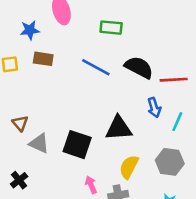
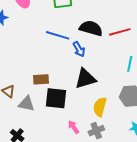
brown rectangle: (43, 59) -> (41, 79), moved
blue arrow: (154, 108) -> (79, 49), moved

